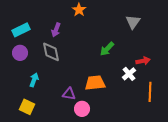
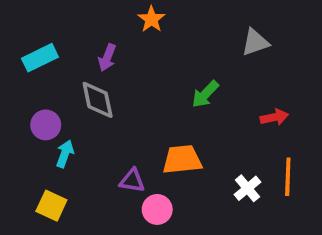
gray triangle: (133, 22) -> (255, 42), turned 35
purple circle: (20, 53) -> (46, 125), moved
white cross: (129, 74) -> (247, 188), moved

